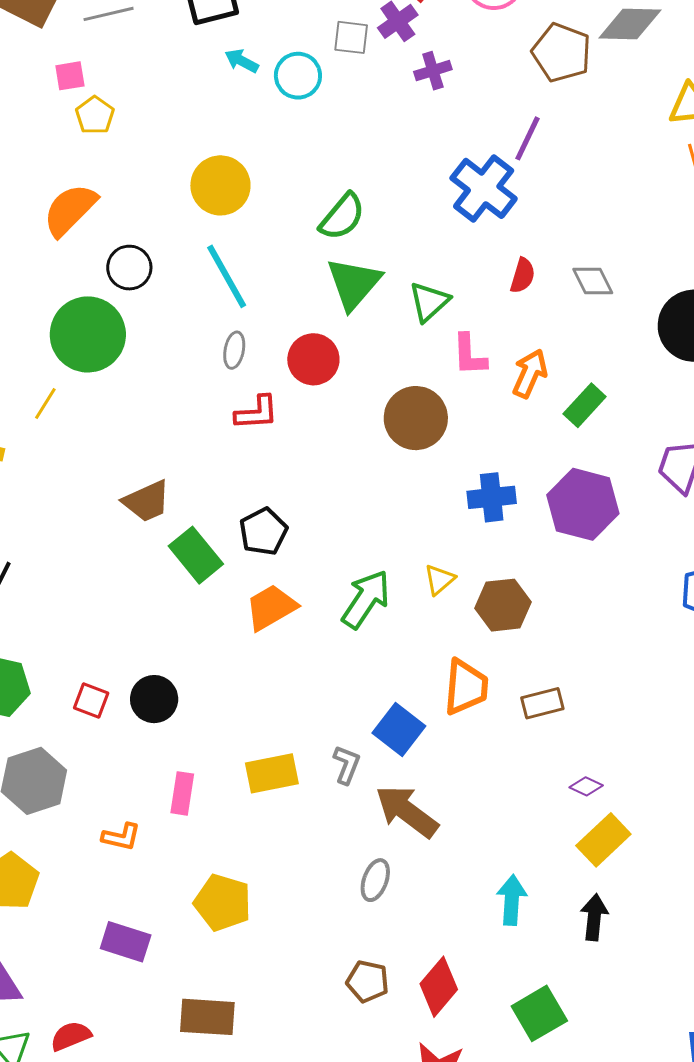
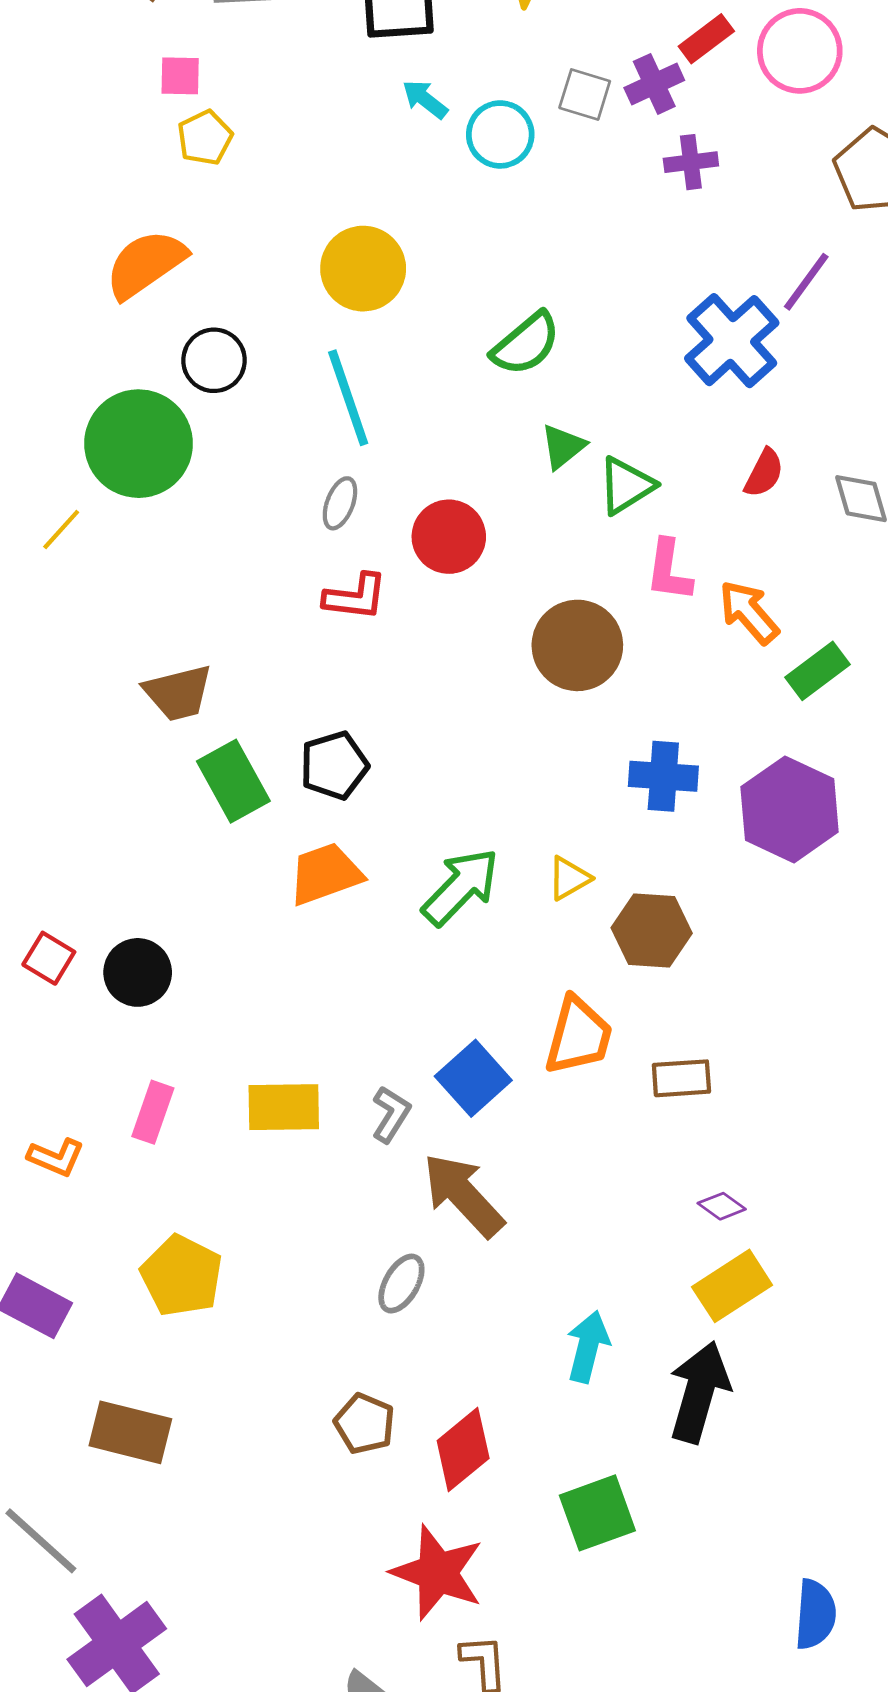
green triangle: (354, 283) -> (563, 447), moved, size x0.6
orange arrow: (530, 373) -> (749, 612), turned -75
black arrow: (594, 917) -> (699, 1392), size x1.5

